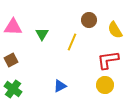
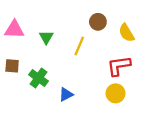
brown square: (11, 60) -> (12, 66), turned 32
green cross: (13, 89) -> (38, 78), moved

